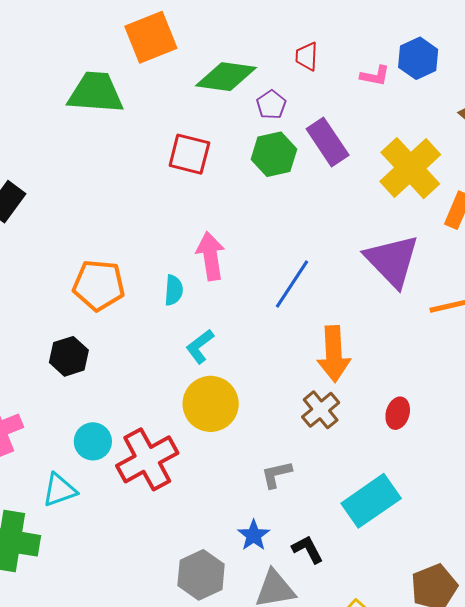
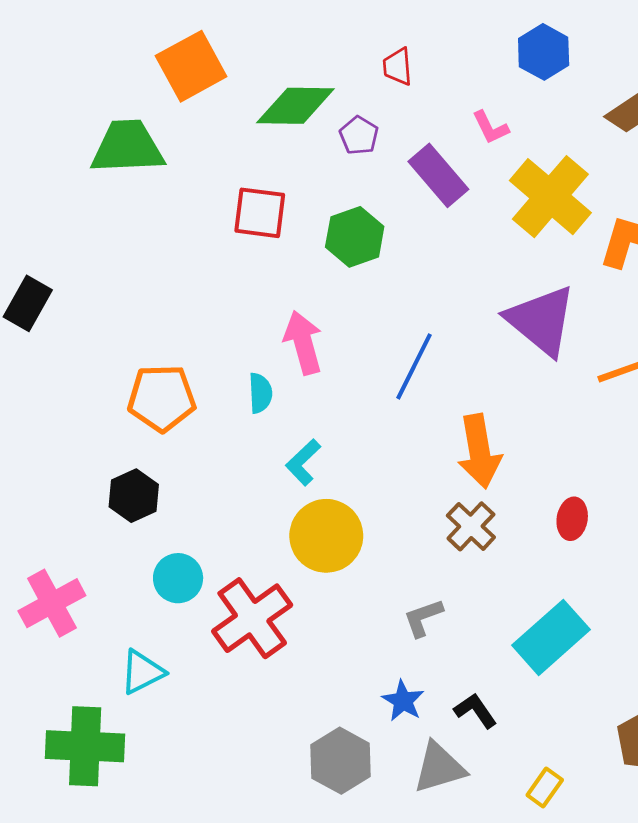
pink L-shape: (375, 76) -> (490, 127), moved, turned 60
green hexagon: (274, 154) -> (355, 237), moved
cyan circle: (93, 441) -> (178, 578), moved

